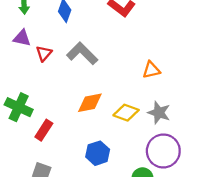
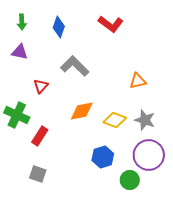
red triangle: (44, 53) -> (41, 86), moved
blue hexagon: (98, 153) -> (103, 157), moved

